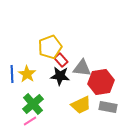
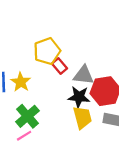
black star: (60, 76) -> (79, 97), moved
yellow trapezoid: (81, 105) -> (82, 117), turned -80

